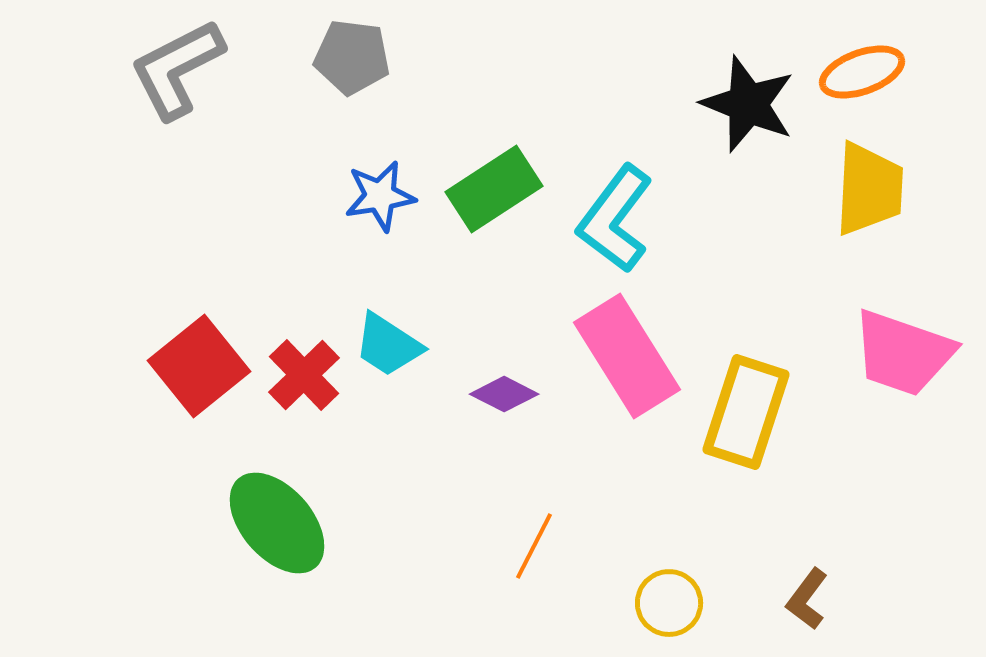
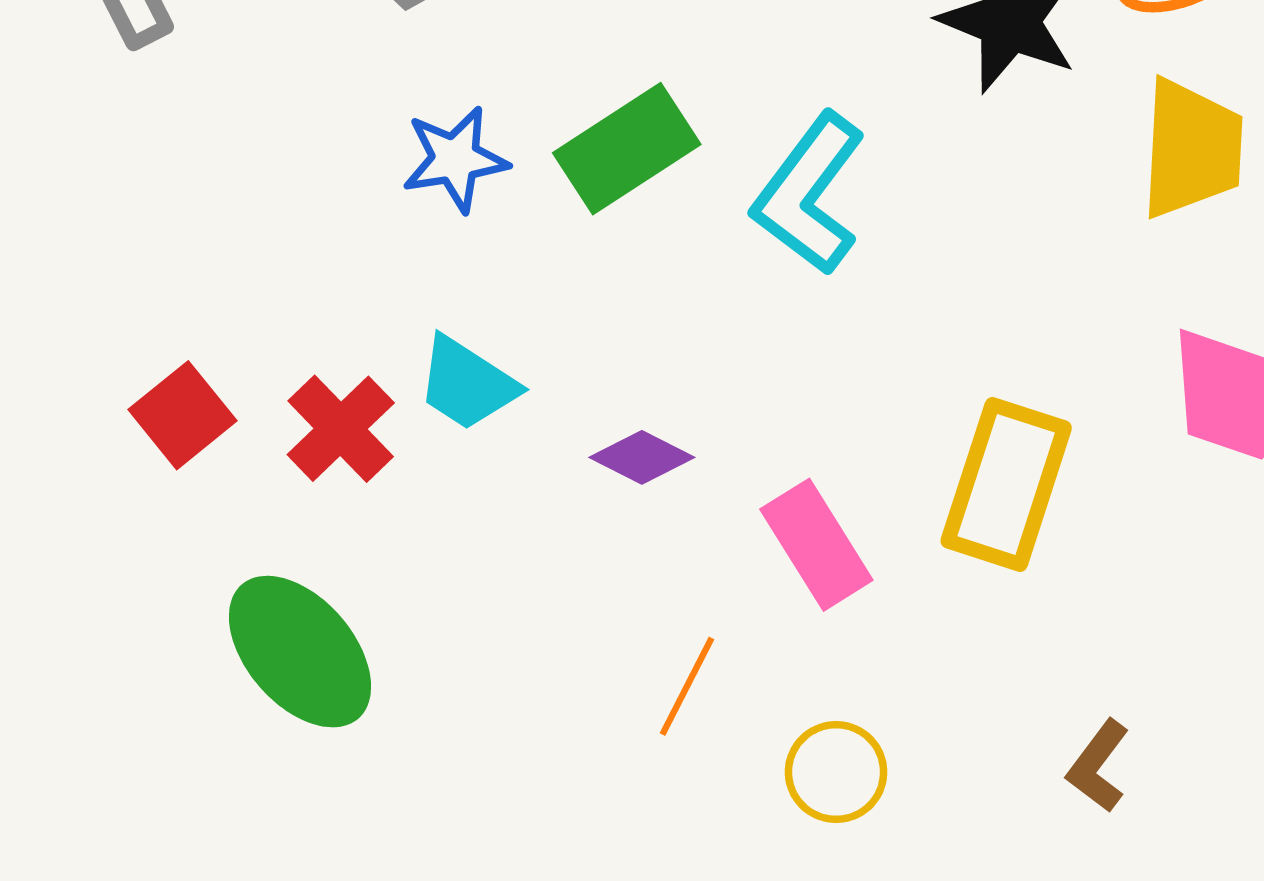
pink rectangle: (627, 356) -> (816, 545), moved, size x0.7
red square: (199, 366) -> (183, 415), size x0.7
yellow circle: (669, 603) -> (836, 772), moved

